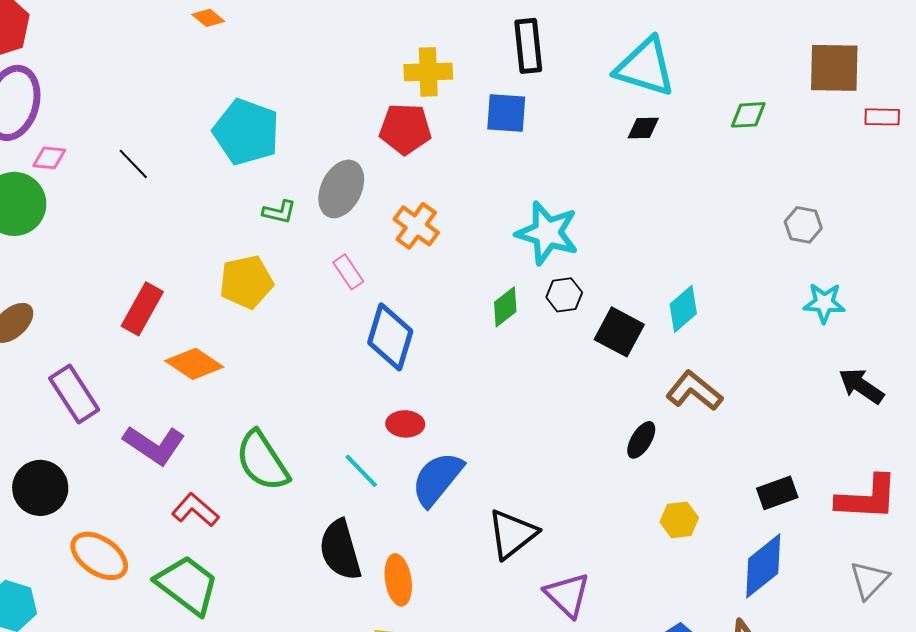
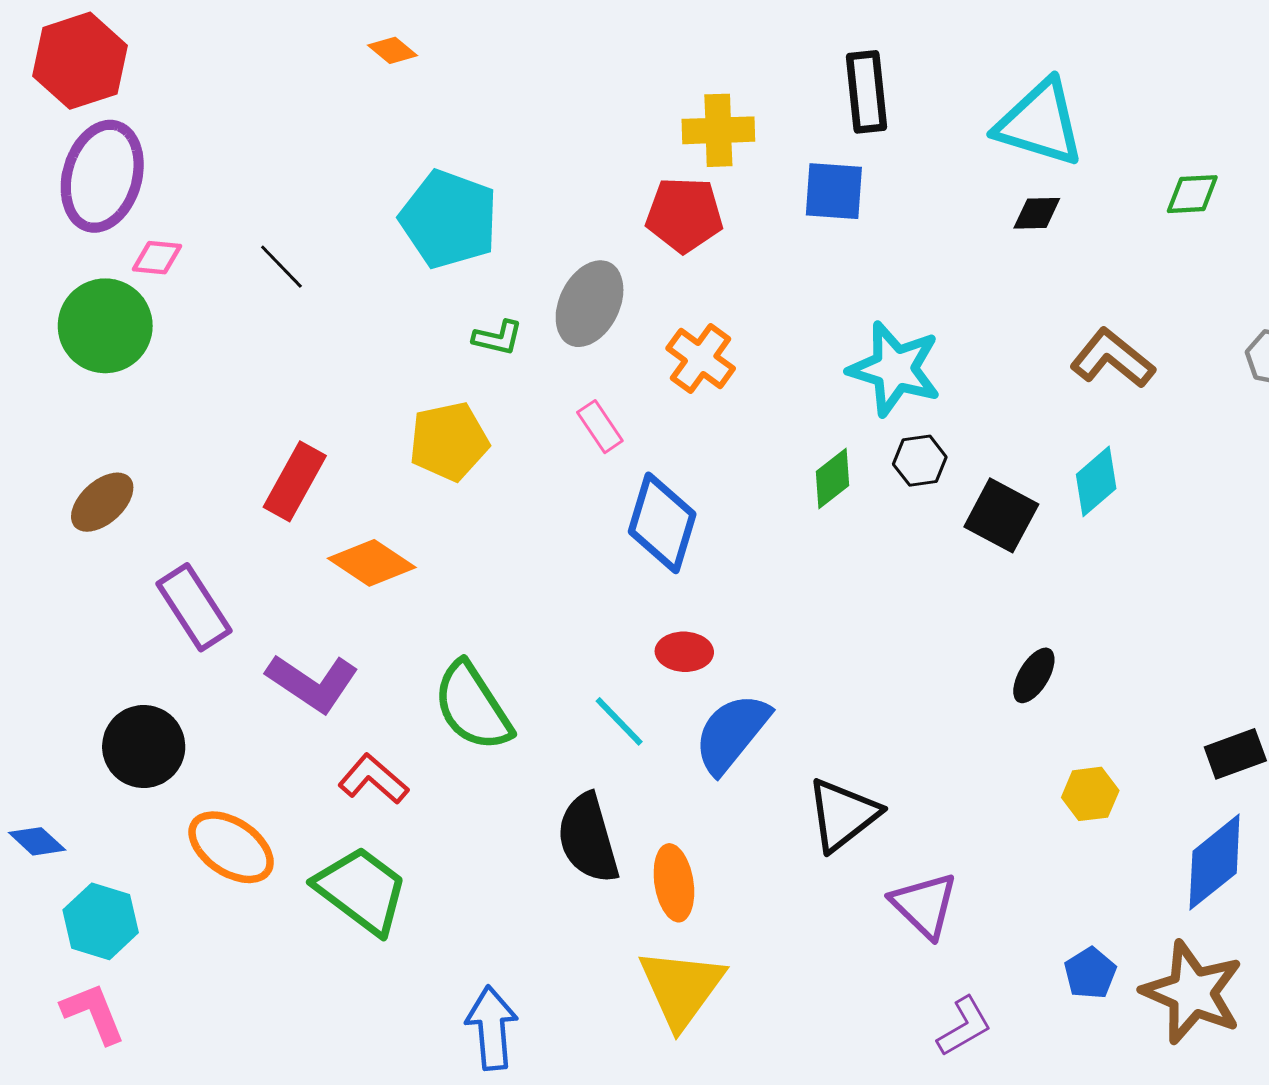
brown L-shape: (694, 391) -> (1112, 358), moved

